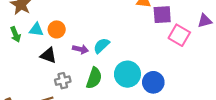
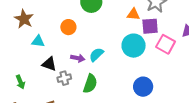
orange circle: (57, 29) -> (68, 27), moved
green arrow: (15, 34) -> (20, 82), moved
cyan circle: (127, 74) -> (134, 46), moved
gray cross: (63, 81) -> (64, 78), moved

